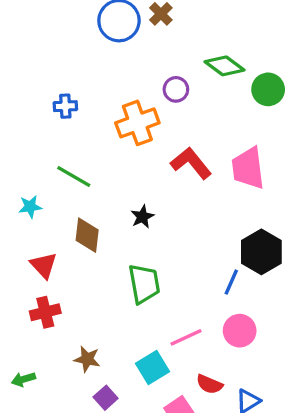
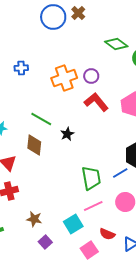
purple circle: (176, 89) -> (91, 76), moved
green line: (74, 177) -> (41, 119), moved
blue line: (231, 282) -> (120, 173), turned 35
green trapezoid: (144, 284) -> (91, 178), moved

